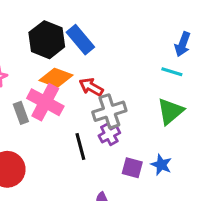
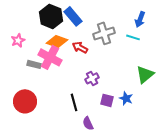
gray cross: (109, 111) -> (104, 33), moved
green triangle: (170, 111) -> (145, 74), moved
gray rectangle: (21, 113) -> (34, 64), turned -56
black line: (80, 146) -> (74, 102), moved

